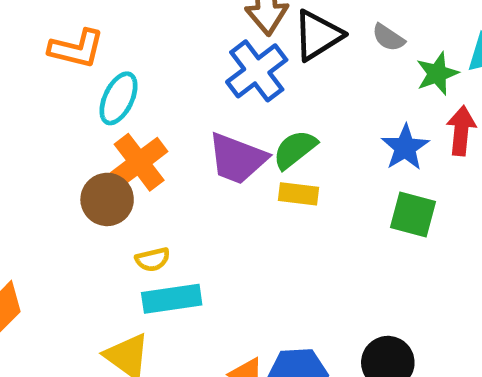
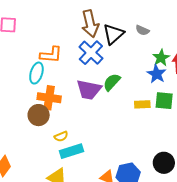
orange L-shape: (76, 49) -> (51, 55), moved
green star: (437, 74) -> (161, 58), moved
orange cross: (139, 162) -> (49, 98), turned -35
yellow rectangle: (299, 194) -> (142, 104), moved

